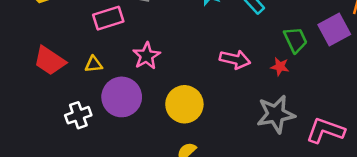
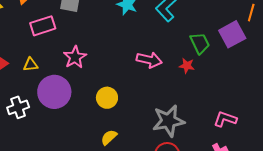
yellow circle: (184, 104) -> (107, 98), size x0.7
gray star: (276, 114) -> (169, 121), moved
pink L-shape: (325, 131) -> (225, 119), size x0.7

